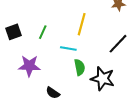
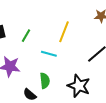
green semicircle: (80, 67) -> (45, 81), moved

